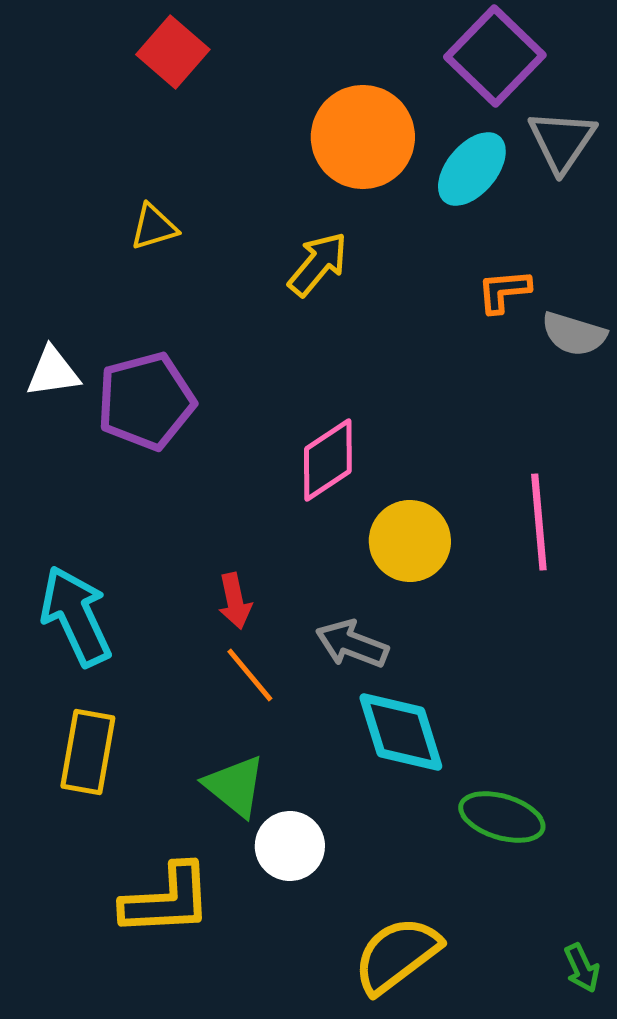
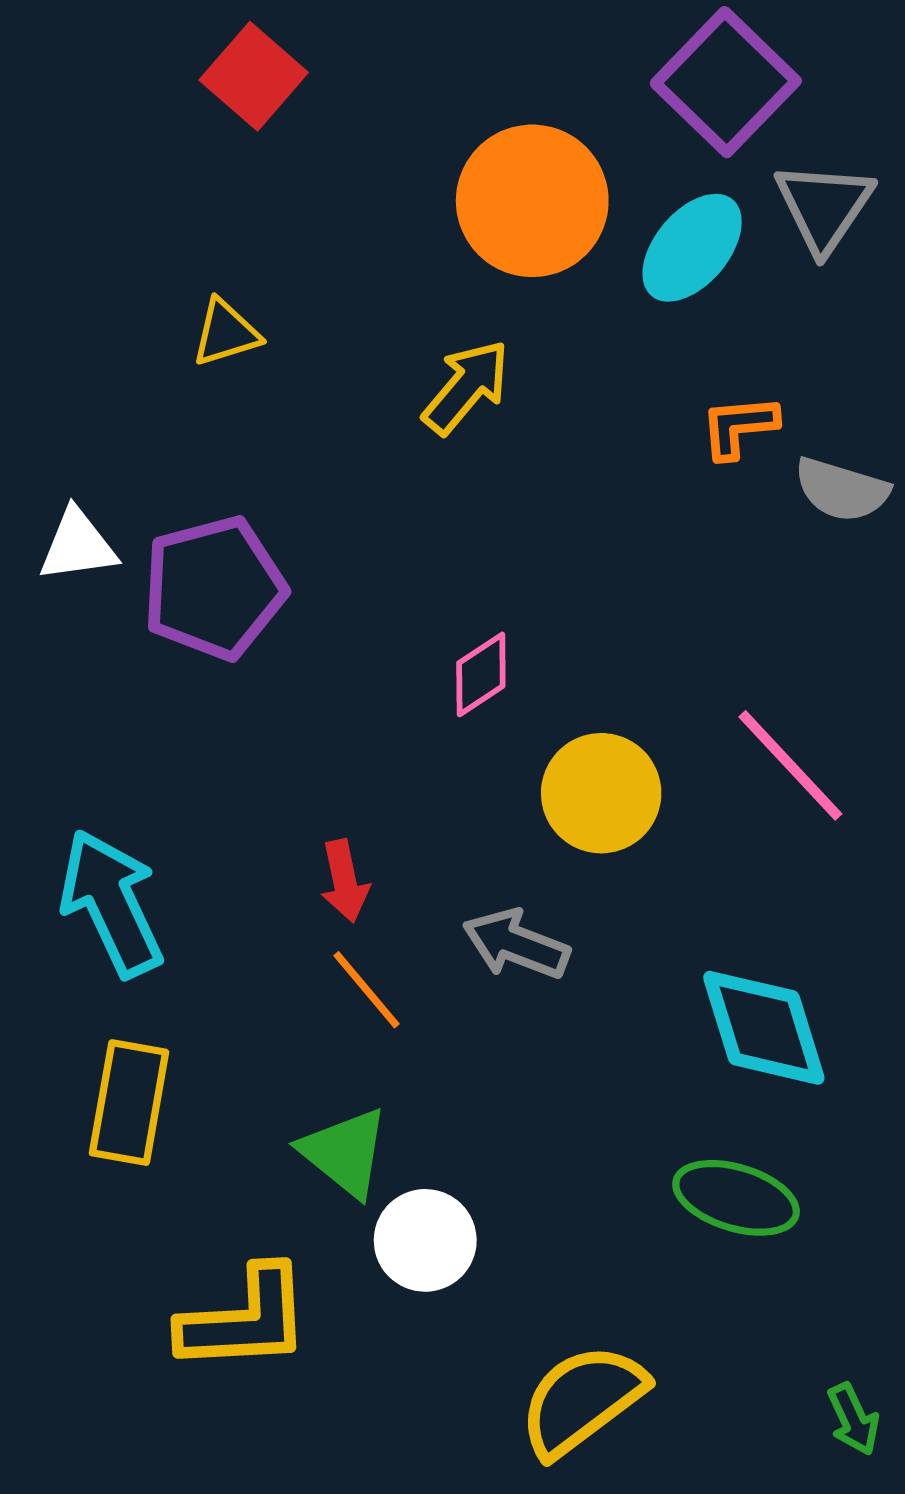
pink diamond: (328, 460) -> (481, 674), size x0.7
pink line: (539, 522) -> (790, 765), turned -38
cyan diamond: (401, 732) -> (764, 1028), moved

